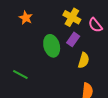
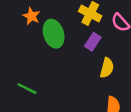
green ellipse: (52, 46) -> (54, 34), moved

